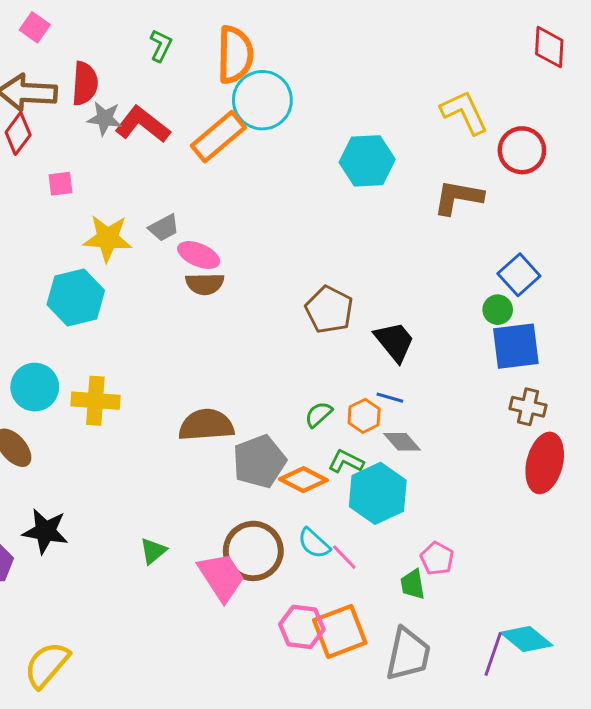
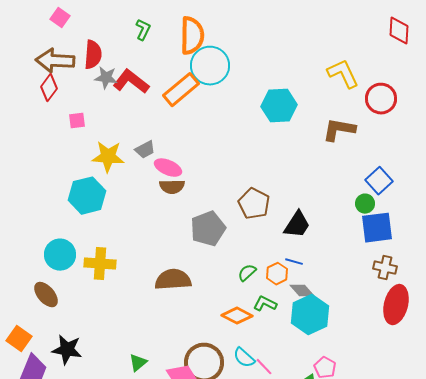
black trapezoid: (394, 342) -> (297, 225), turned 72
gray pentagon: (259, 461) -> (208, 229), moved
cyan hexagon: (378, 493) -> (310, 315), moved

